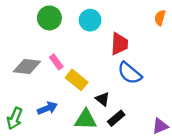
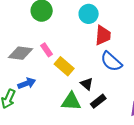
cyan circle: (90, 20) -> (89, 14), moved
blue arrow: (47, 108) -> (27, 83), moved

